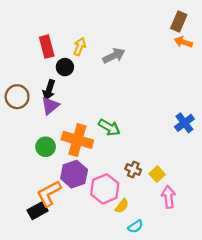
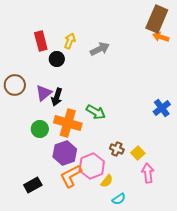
brown rectangle: (179, 22) -> (157, 19), size x1.5
black arrow: (49, 90) -> (57, 97), moved
orange L-shape: (49, 193) -> (71, 176), moved

